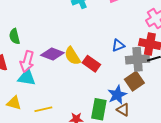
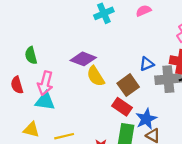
purple diamond: (52, 54) -> (83, 59), moved
red rectangle: (91, 64) -> (122, 107), moved
brown square: (134, 81) -> (128, 85), moved

